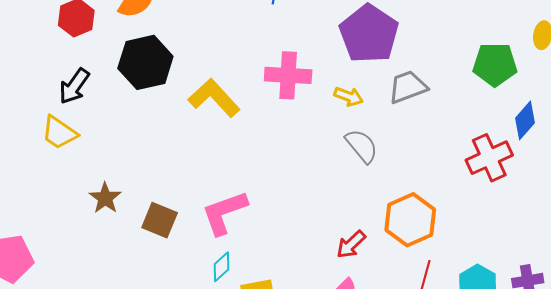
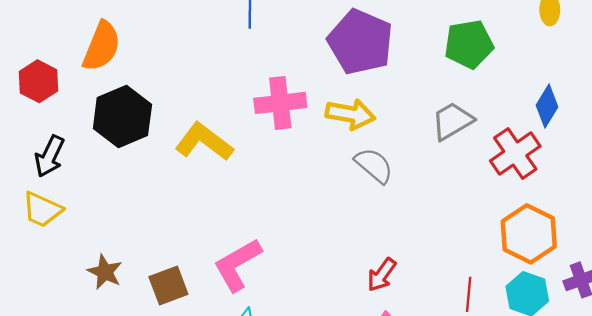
green pentagon: (495, 64) -> (469, 44), moved
gray trapezoid: (408, 87) -> (452, 121), moved
yellow arrow: (349, 96) -> (350, 114), size x1.5
brown square: (160, 220) -> (168, 286), turned -33
orange hexagon: (410, 220) -> (529, 234), moved

